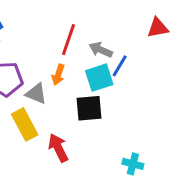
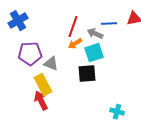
blue line: (120, 66) -> (109, 24), moved, turned 56
orange arrow: (58, 75) -> (75, 44), moved, turned 40
red arrow: (58, 148) -> (41, 101), moved

